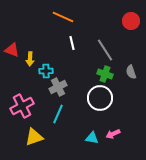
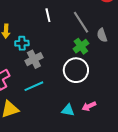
gray semicircle: (131, 72) -> (102, 35), moved
green cross: (105, 74) -> (81, 46), turned 35
cyan line: (58, 114) -> (34, 86), turned 42

